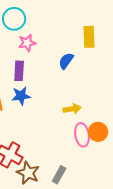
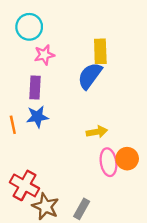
yellow rectangle: (89, 37) -> (100, 51), moved
blue semicircle: (66, 61) -> (90, 76), size x1.4

